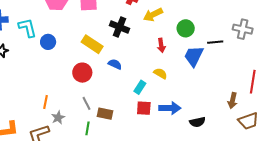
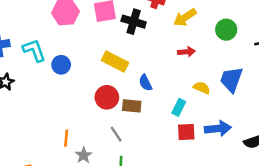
black cross: (119, 27) -> (134, 22), moved
red arrow: (161, 45) -> (186, 52), moved, turned -80
blue trapezoid: (194, 56) -> (231, 79), moved
blue semicircle: (115, 64) -> (145, 83), turned -136
brown rectangle: (105, 114) -> (132, 106), moved

